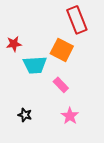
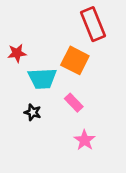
black star: (25, 115) -> (33, 112), moved

